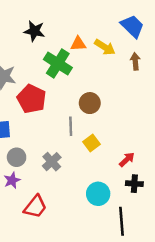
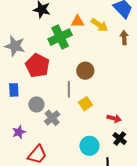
green cross: (58, 63) -> (60, 37), turned 30
gray circle: (17, 157) -> (36, 104), moved
red arrow: (127, 160) -> (114, 118), turned 56
black cross: (134, 184) -> (120, 139), turned 32

